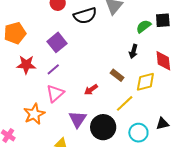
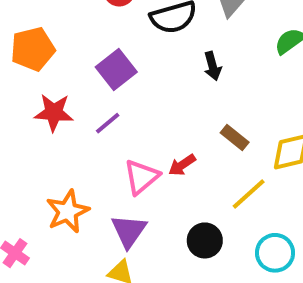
black arrow: (133, 51) -> (212, 66), moved, turned -32
pink triangle: (55, 93) -> (141, 177), moved
purple triangle: (78, 119) -> (129, 231), moved
black circle: (103, 127) -> (205, 240), size x0.7

